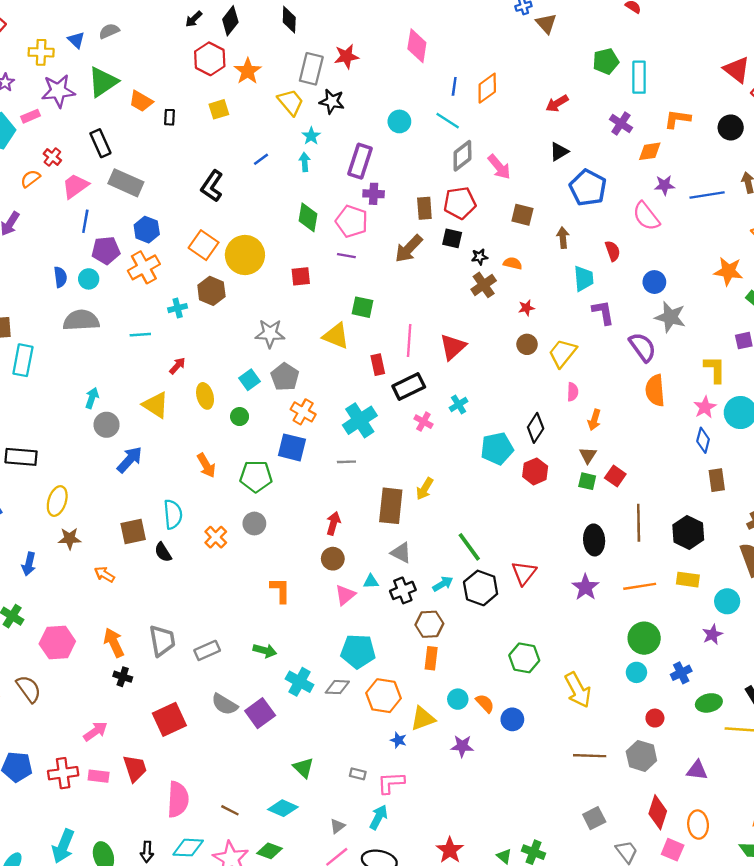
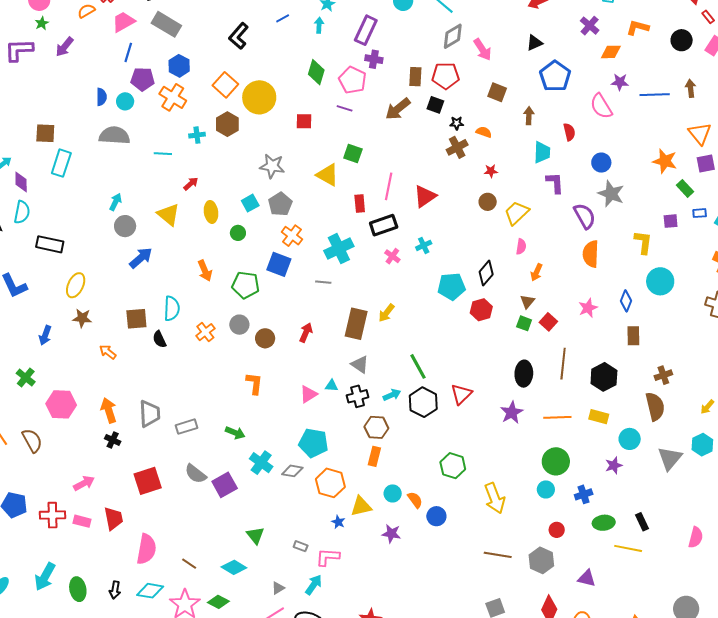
orange cross: (144, 267) -> (173, 97), turned -36
pink star: (705, 407) -> (588, 308), moved
brown circle: (333, 559) -> (265, 338), moved

